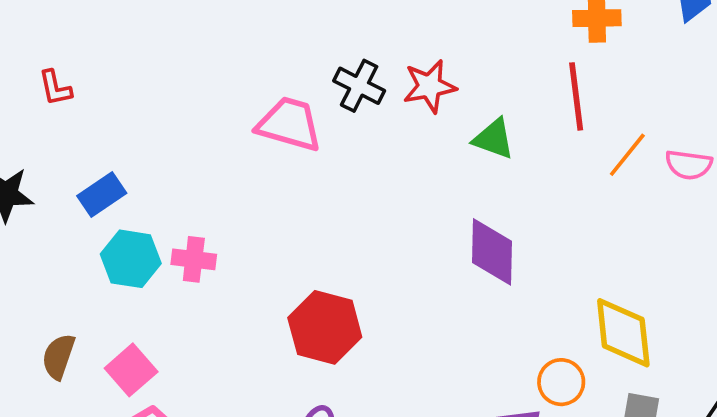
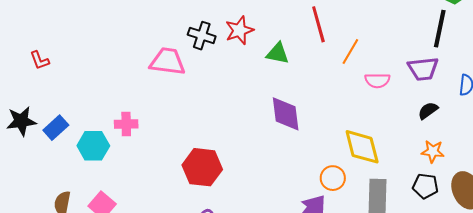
pink semicircle: (689, 165) -> (377, 80), moved
blue rectangle: (102, 194) -> (56, 128), moved
pink cross: (194, 259) -> (126, 124), moved

